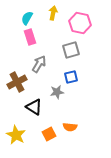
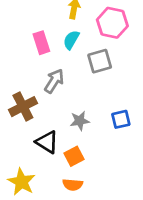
cyan semicircle: (27, 18) -> (71, 40), moved
blue square: (71, 77) -> (121, 119), moved
orange semicircle: (70, 127) -> (73, 185), moved
orange square: (49, 134) -> (74, 156), moved

